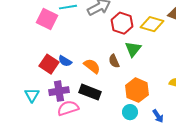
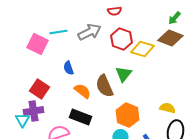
red hexagon: (122, 23) -> (121, 39), moved
blue semicircle: (65, 61) -> (68, 68), moved, turned 40
brown semicircle: (114, 61) -> (104, 86), size x1.6
purple cross: (59, 91) -> (33, 111), moved

